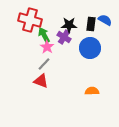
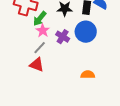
green arrow: (44, 35) -> (40, 19), turned -112
purple cross: (64, 37) -> (63, 37), moved

